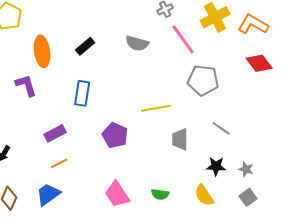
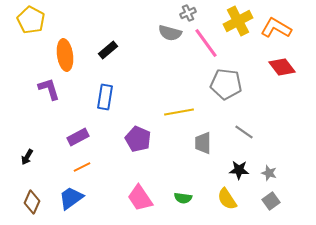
gray semicircle: (137, 43) -> (170, 33), moved

